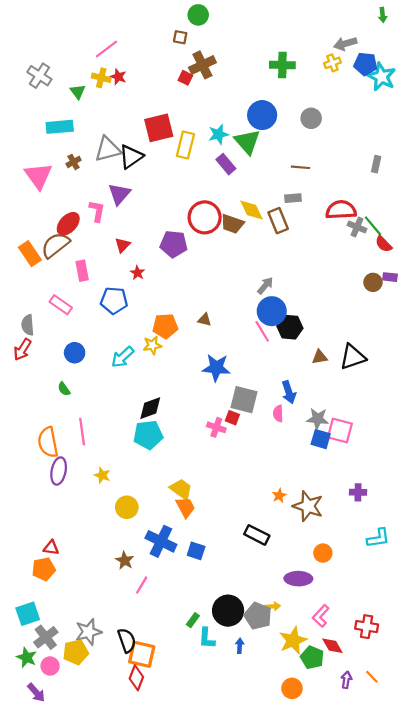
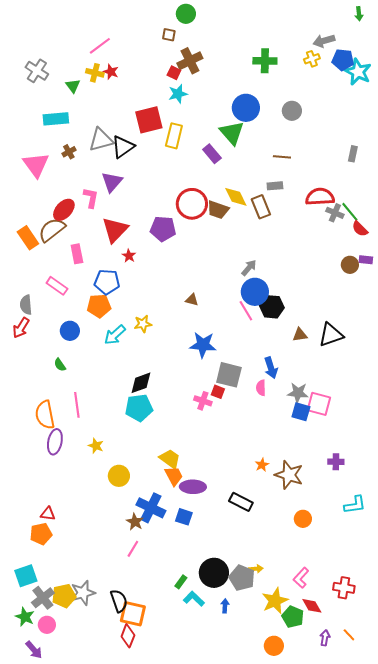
cyan star: (218, 134) -> (178, 94), moved
red triangle: (123, 245) -> (115, 230), size x1.8
orange pentagon: (165, 326) -> (99, 306), moved
brown star: (125, 561) -> (135, 522), moved
purple ellipse: (298, 579) -> (193, 487), moved
cyan L-shape: (207, 638) -> (194, 599), turned 130
yellow pentagon: (76, 652) -> (64, 596), moved

